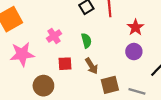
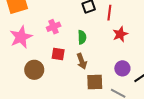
red star: (135, 27) -> (120, 34), moved
purple circle: (134, 52) -> (122, 68), moved
pink star: (22, 54) -> (21, 37), turned -30

